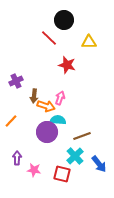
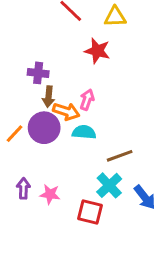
yellow triangle: (89, 42) -> (115, 17), moved
purple cross: (16, 81) -> (38, 73), moved, turned 32
purple circle: (47, 132) -> (44, 128), moved
pink star: (34, 170) -> (50, 194), moved

